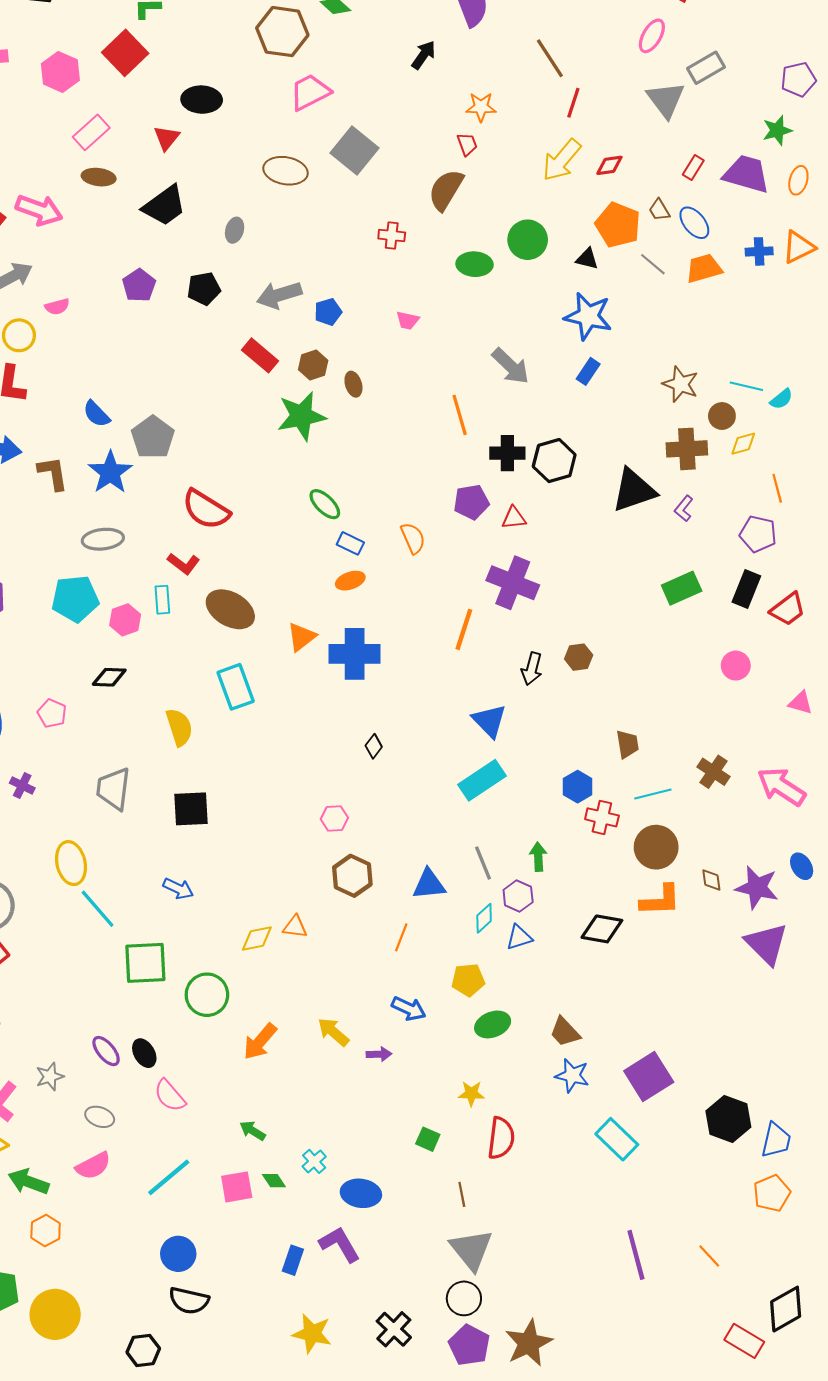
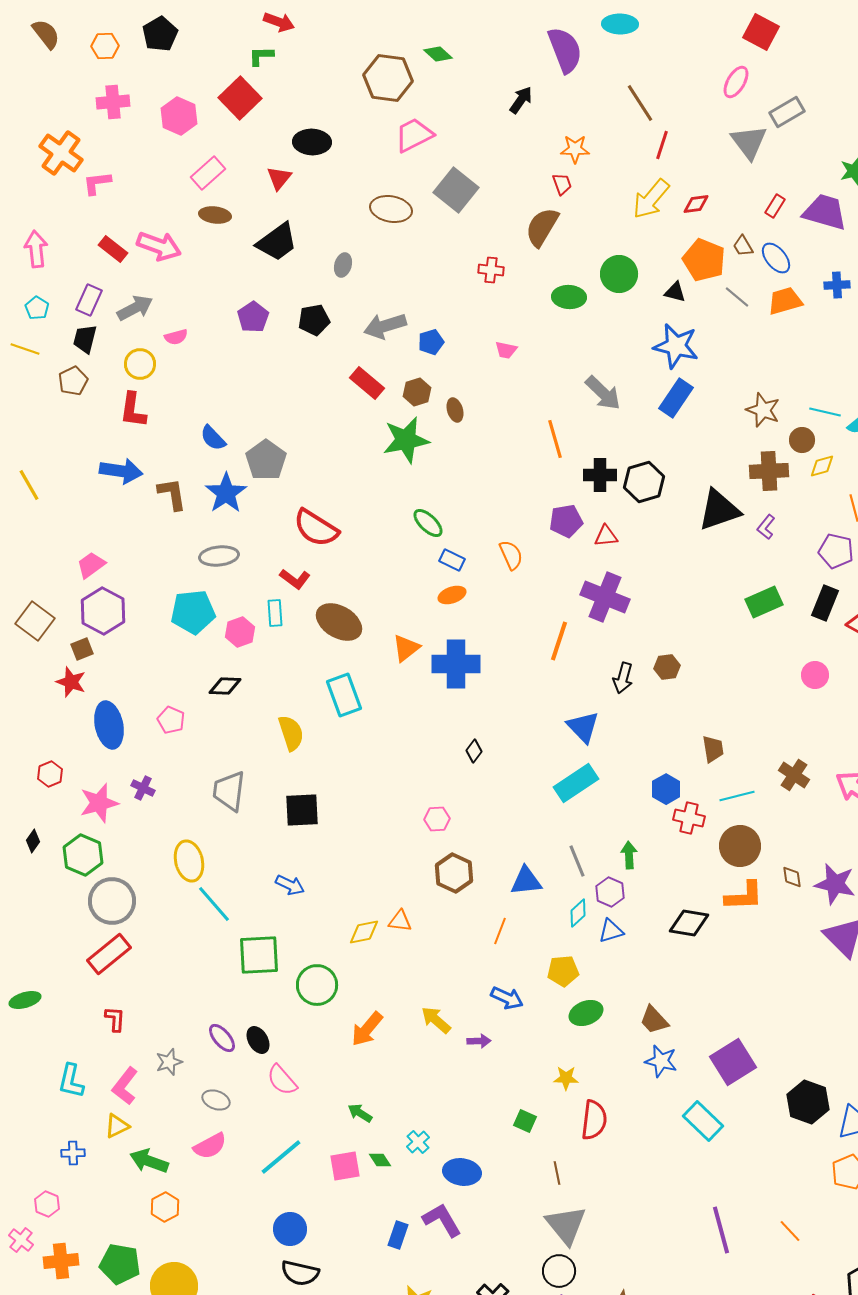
blue rectangle: (588, 371) -> (676, 398), size x1.5

